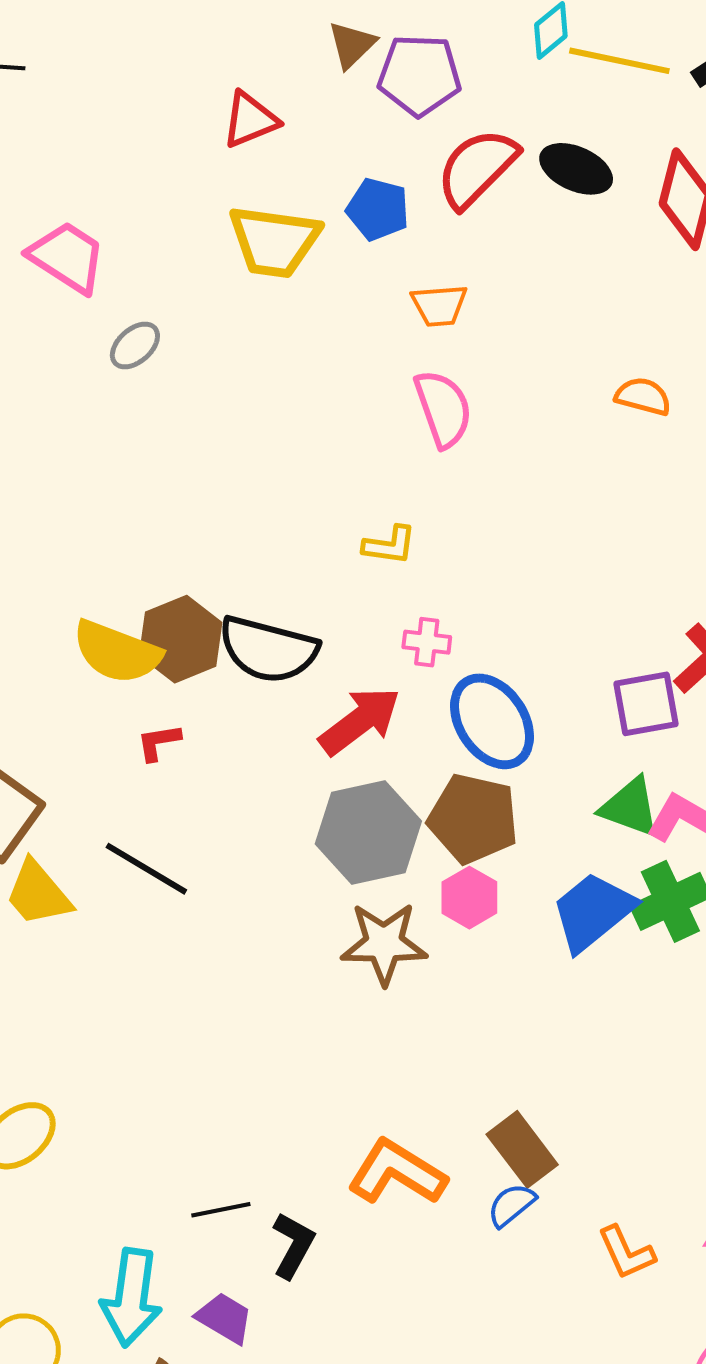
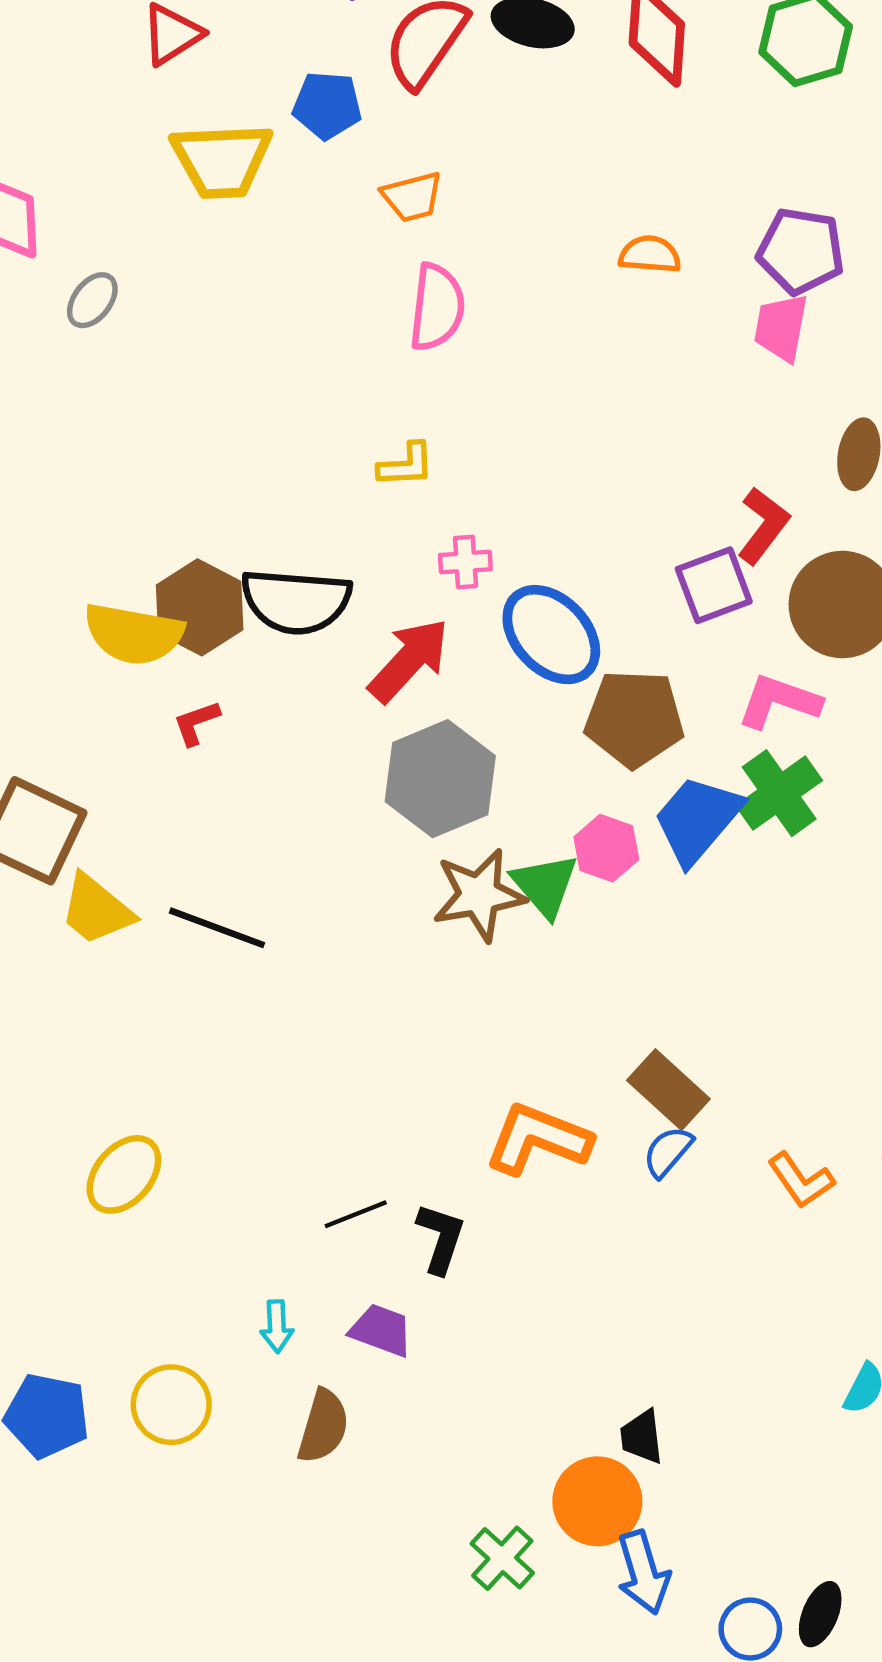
pink semicircle: (443, 409) -> (437, 307), turned 36
green triangle: (630, 807) -> (545, 885), moved, turned 40
brown pentagon: (473, 819) -> (634, 718), moved
black line: (146, 869) -> (217, 928), moved
pink hexagon: (469, 898) -> (606, 848), moved
cyan arrow: (131, 1297) -> (277, 1326), size x0.5

